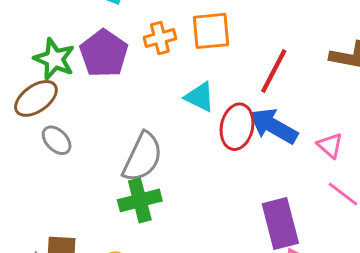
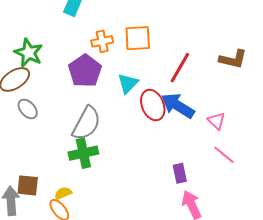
purple pentagon: (104, 53) -> (85, 71), moved
cyan triangle: (200, 97) -> (128, 83), turned 45
red ellipse: (237, 127) -> (153, 105), turned -36
purple rectangle: (280, 223) -> (180, 173), size x0.6

